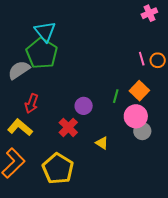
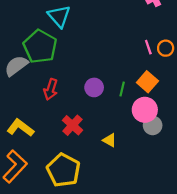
cyan triangle: (45, 32) -> (59, 16), moved
red arrow: (32, 104) -> (51, 89), moved
purple circle: (84, 106) -> (94, 87), moved

